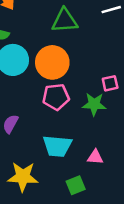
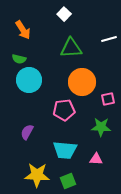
orange circle: (52, 62) -> (82, 82), moved
green star: (94, 104) -> (101, 127), moved
green square: (76, 185) -> (68, 181), moved

